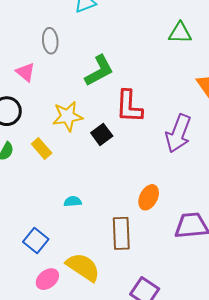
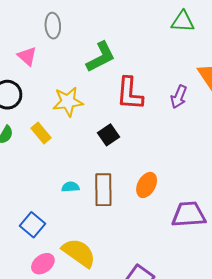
purple arrow: (178, 133) -> (179, 97), moved, size x0.6
black square: (102, 134) -> (108, 135), moved
brown rectangle: (121, 233) -> (103, 190), moved

